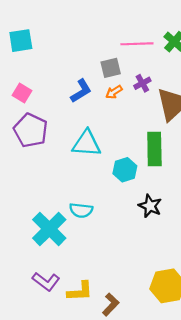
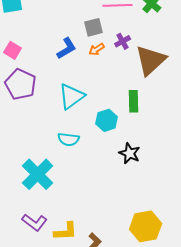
cyan triangle: (87, 143) -> (72, 96), turned -40
green rectangle: (154, 149) -> (134, 101), size x0.7
cyan semicircle: (81, 210) -> (69, 139), moved

